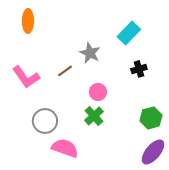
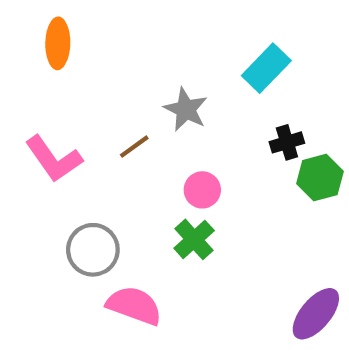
green hexagon: (151, 118) -> (320, 178), moved

